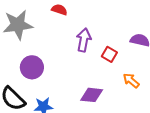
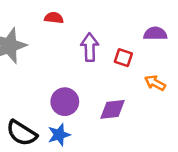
purple circle: (32, 67) -> (65, 102), moved

